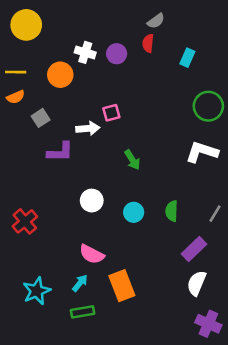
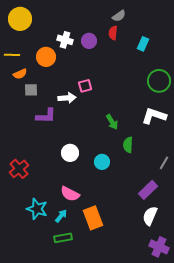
orange semicircle: (16, 97) -> (20, 74), moved
gray square: (41, 118) -> (31, 90), turned 32
green arrow: (132, 160) -> (112, 122), moved
green semicircle: (172, 211) -> (128, 145), moved
cyan star: (37, 291) -> (37, 209), moved, turned -30

